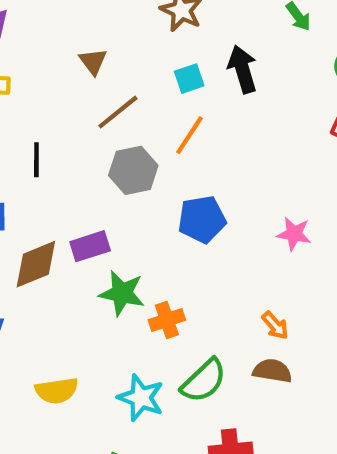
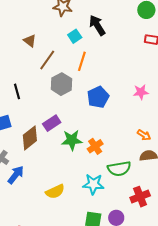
green semicircle: (204, 381) -> (119, 169), turned 50

